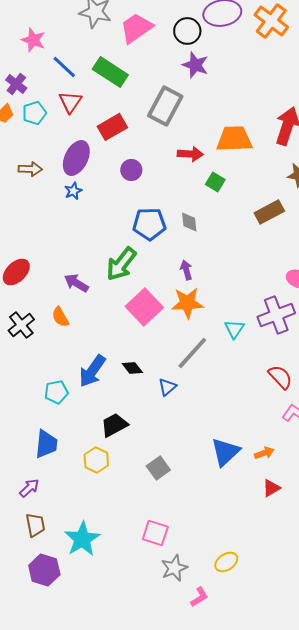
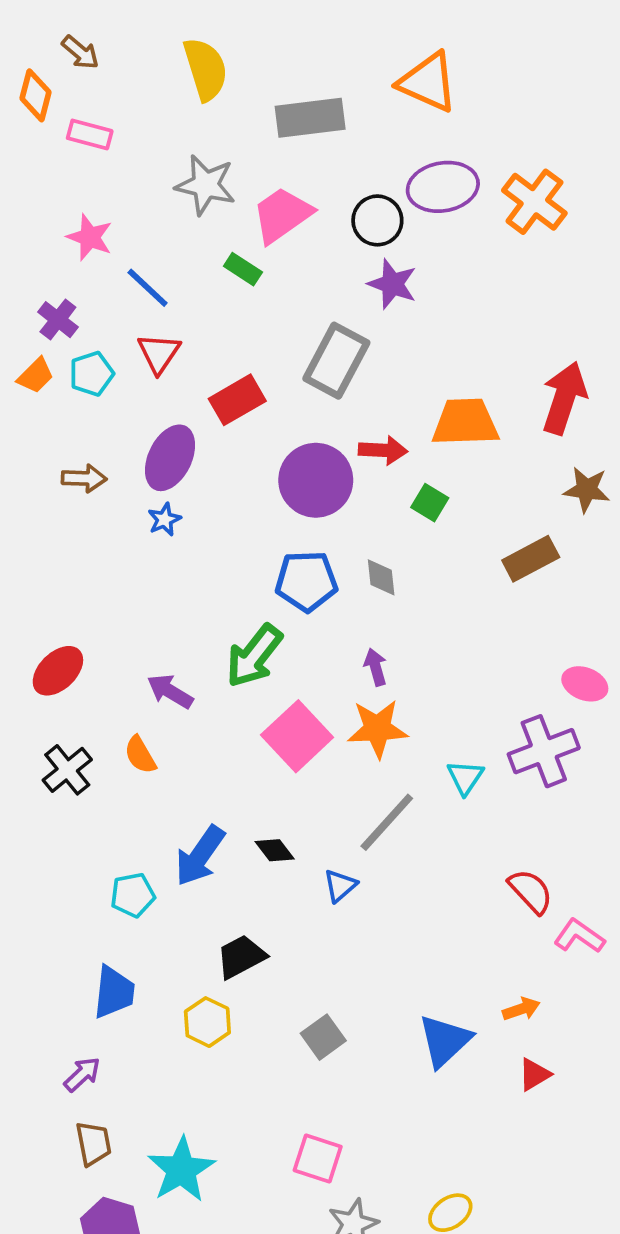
green rectangle: (110, 72) -> (243, 269), moved, size x0.6
purple circle: (131, 170) -> (316, 480), moved, size x1.8
red semicircle: (280, 377) -> (531, 891), moved
blue triangle: (225, 452) -> (445, 1041), moved

